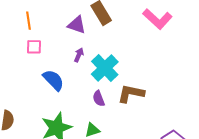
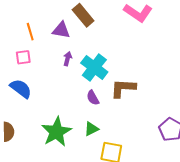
orange line: (29, 21) -> (30, 32), moved
blue semicircle: (53, 80) -> (21, 89), moved

